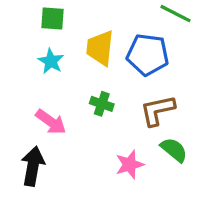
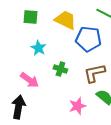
yellow trapezoid: (100, 48) -> (65, 20), moved, turned 110
cyan star: (51, 61) -> (38, 48), moved

